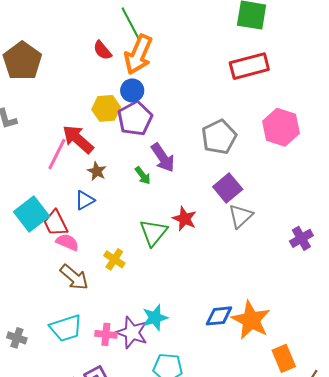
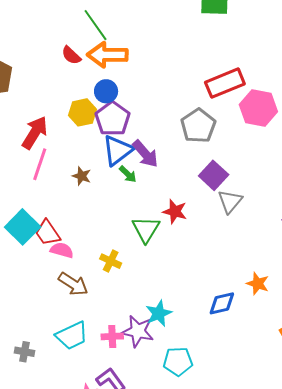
orange arrow: (138, 55) -> (107, 55), turned 75
red rectangle: (249, 66) -> (225, 83), moved
red arrow: (78, 139) -> (35, 133), moved, turned 88
blue triangle: (85, 200) -> (118, 150), moved, size x1.6
orange star: (251, 320) -> (258, 284), moved, size x0.6

